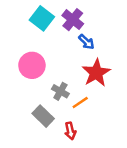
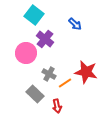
purple cross: (73, 20) -> (45, 39), moved
blue arrow: (86, 42) -> (75, 24), moved
red star: (96, 73) -> (86, 72), moved, turned -30

